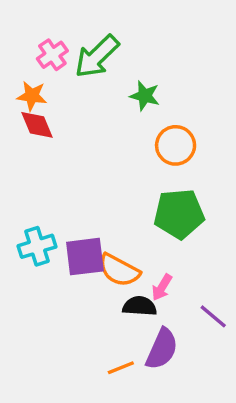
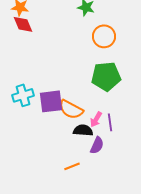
purple line: (213, 316) -> (110, 122), moved, turned 42
purple semicircle: (162, 349) -> (97, 145), moved, size x0.7

